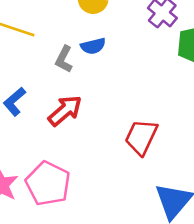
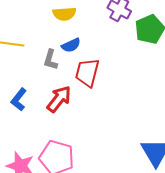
red trapezoid: (141, 137) -> (87, 73), moved

